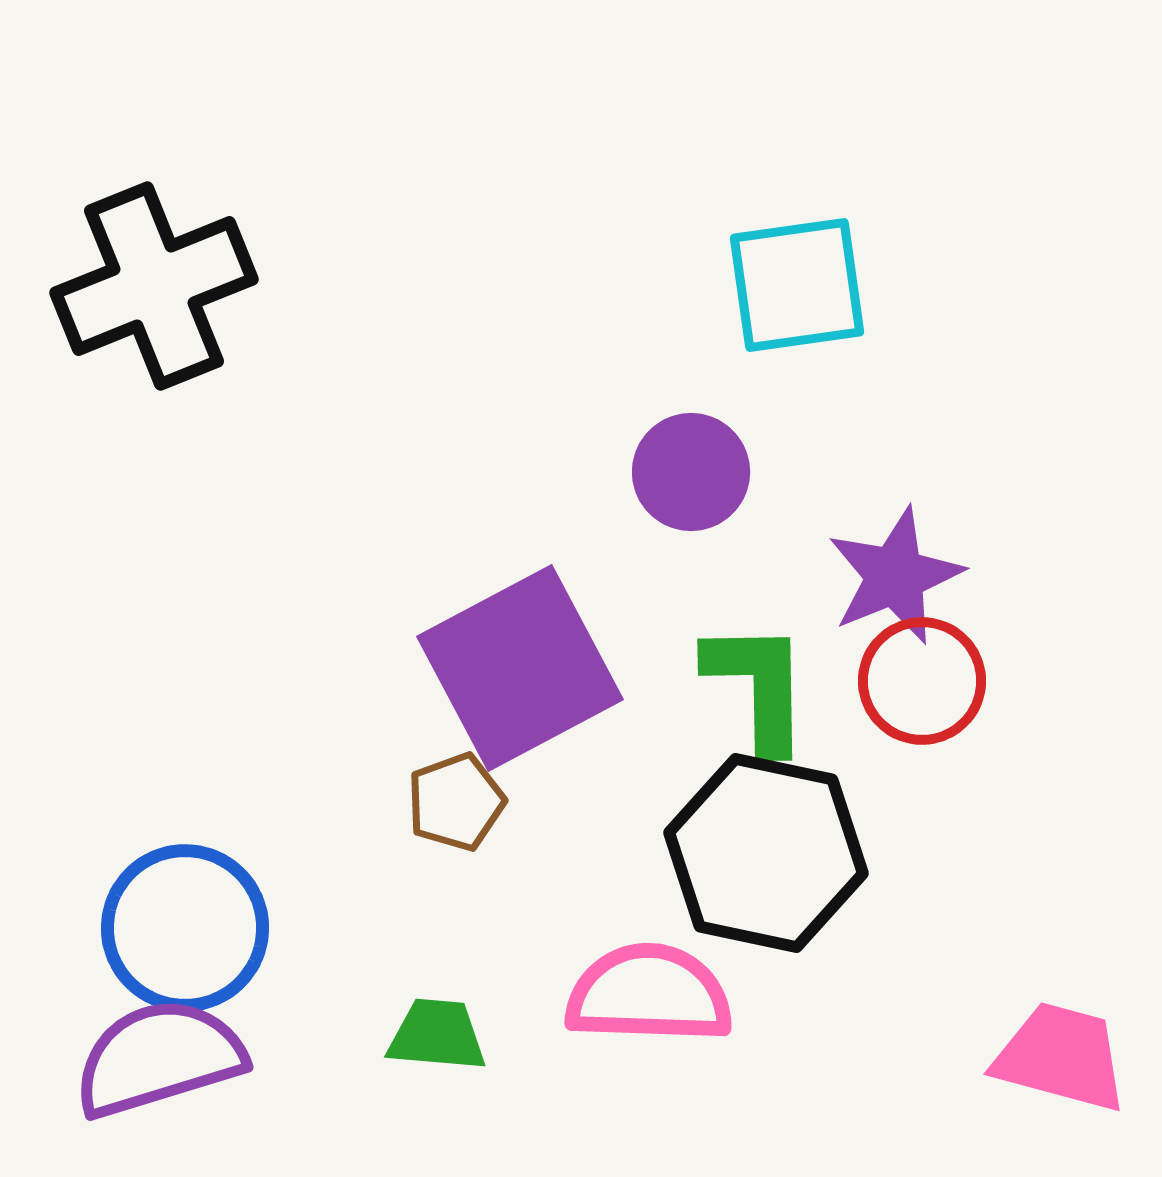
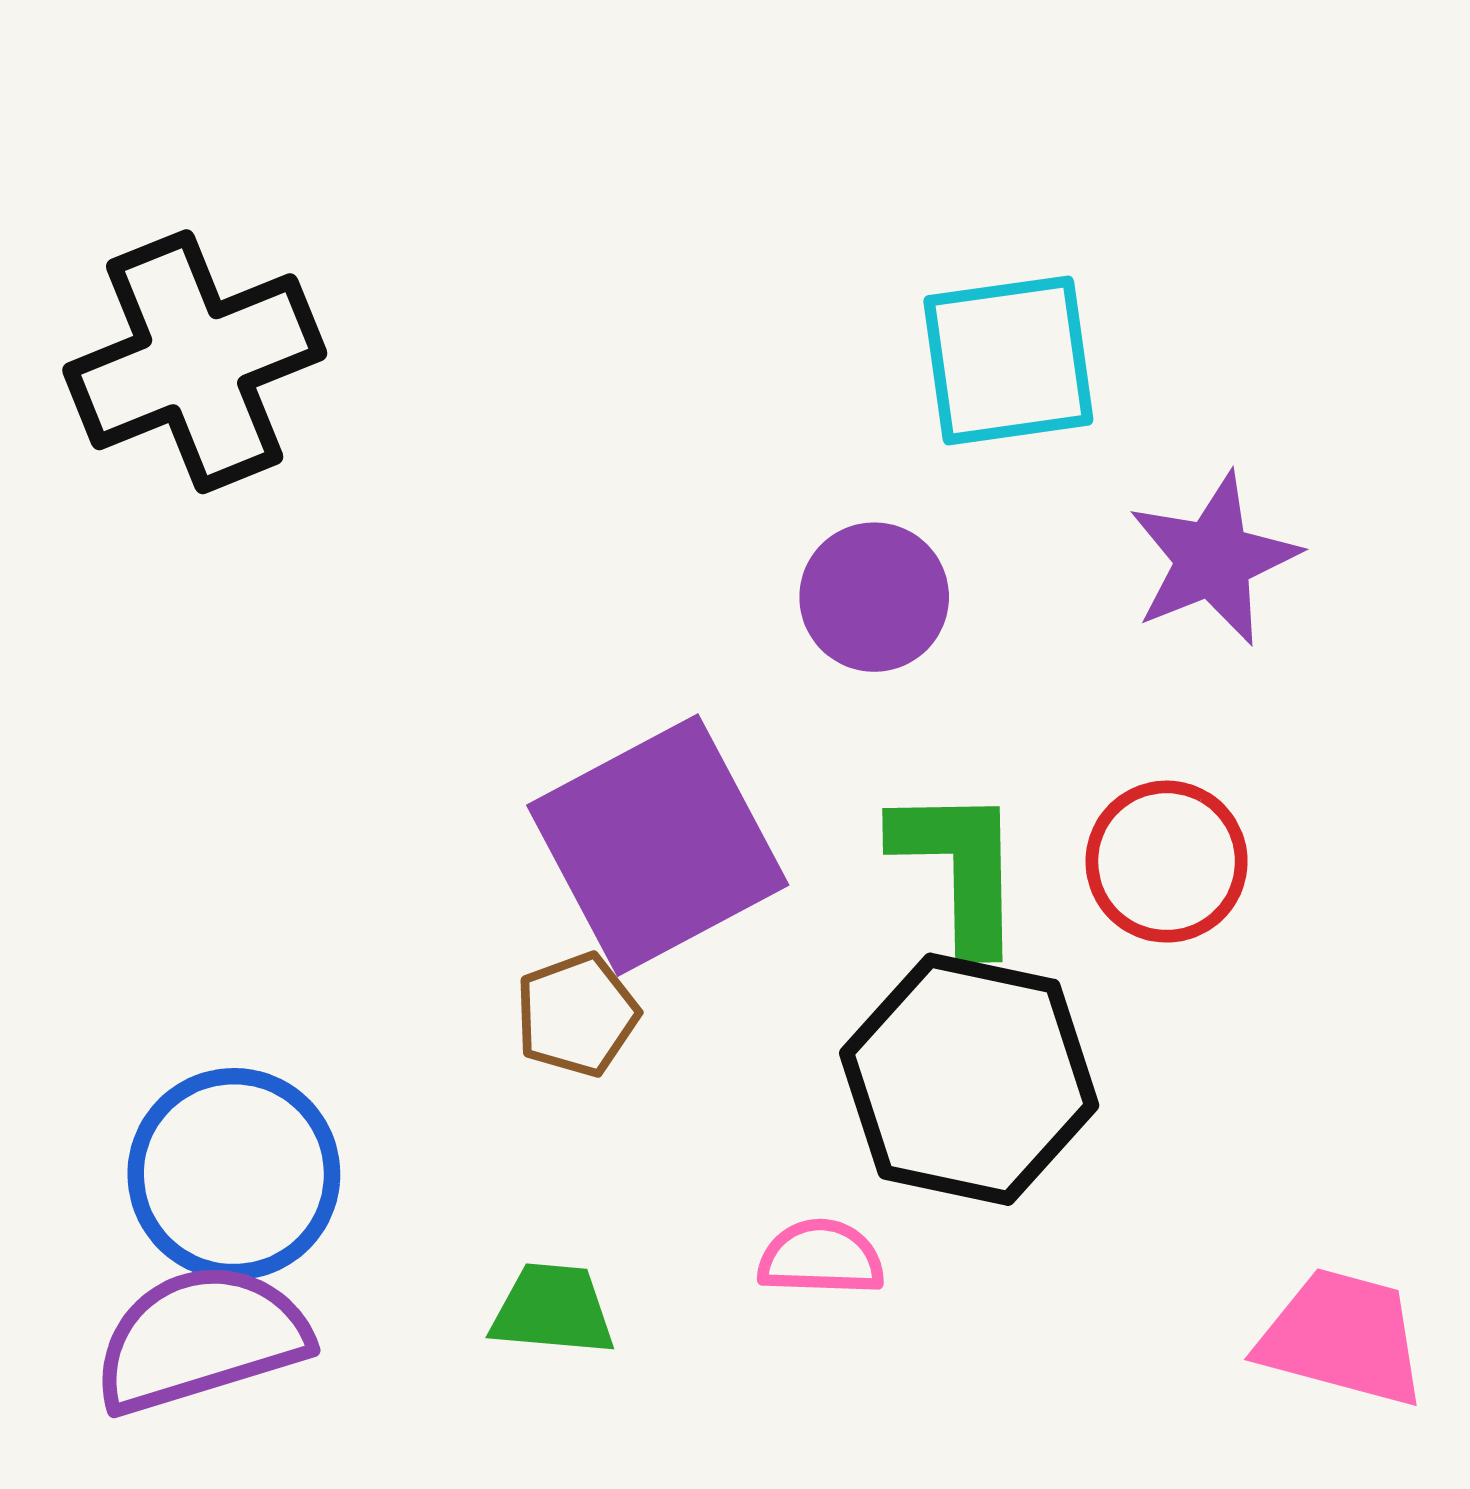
purple star: (895, 576) -> (1213, 559), moved
pink semicircle: (649, 994) -> (821, 1258), size x0.6

